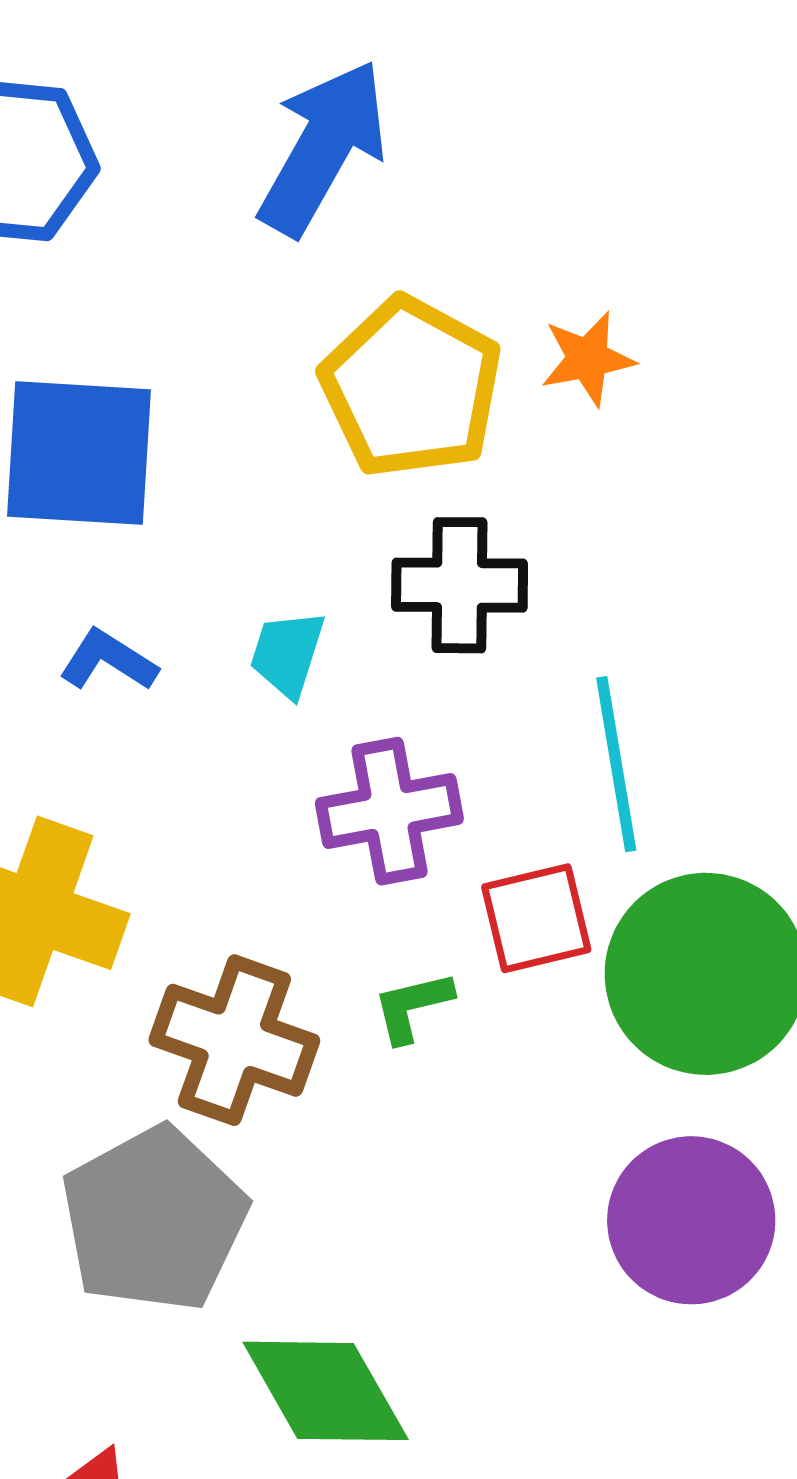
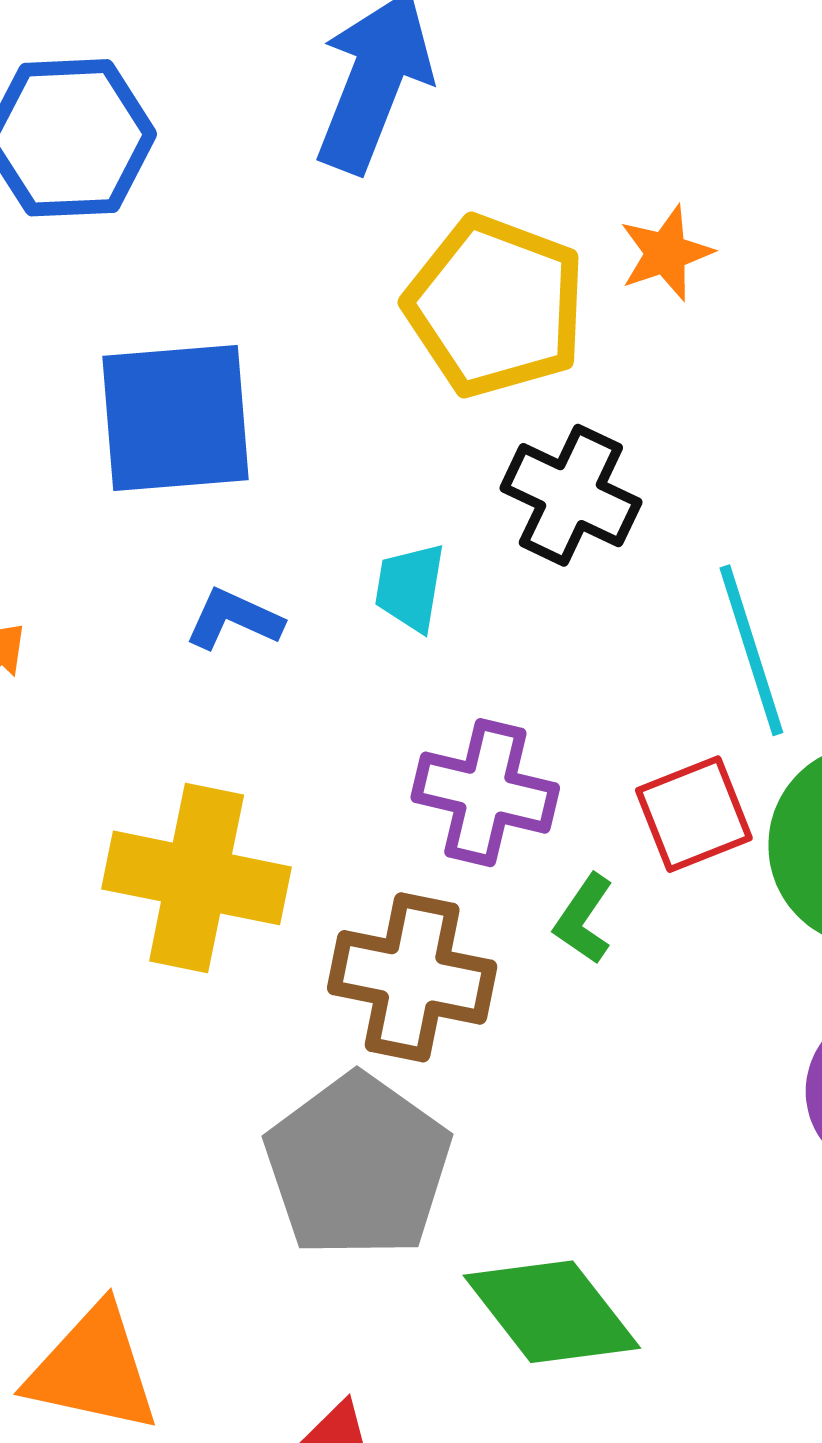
black cross: (460, 585) -> (571, 495), turned 33
purple cross: (389, 811) -> (485, 793), moved, turned 32
green L-shape: (413, 1007) -> (584, 919), turned -34

